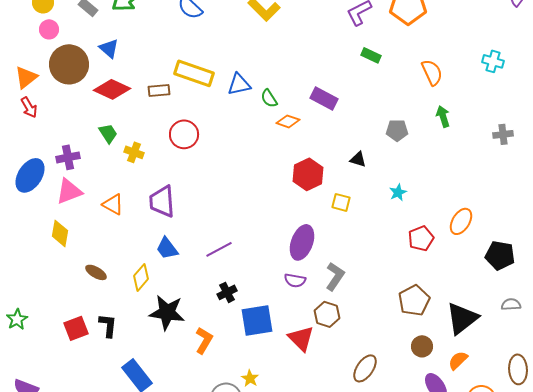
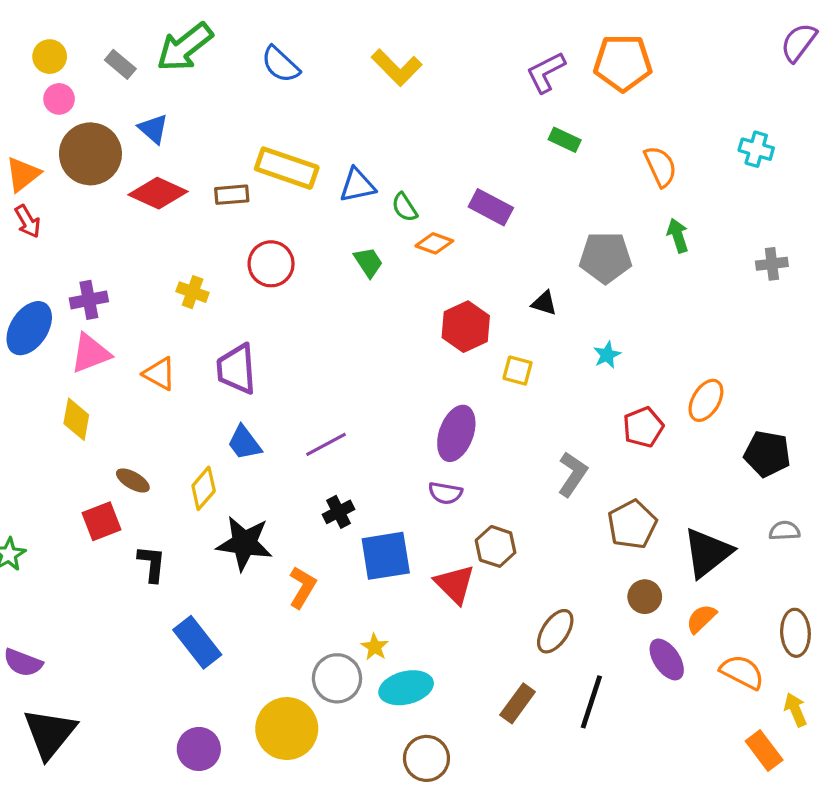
gray pentagon: (397, 130) -> (605, 258), size x1.5
green trapezoid: (108, 133) -> (368, 262), moved
gray L-shape: (335, 276) -> (573, 474), moved
red square: (76, 328) -> (101, 521), moved

